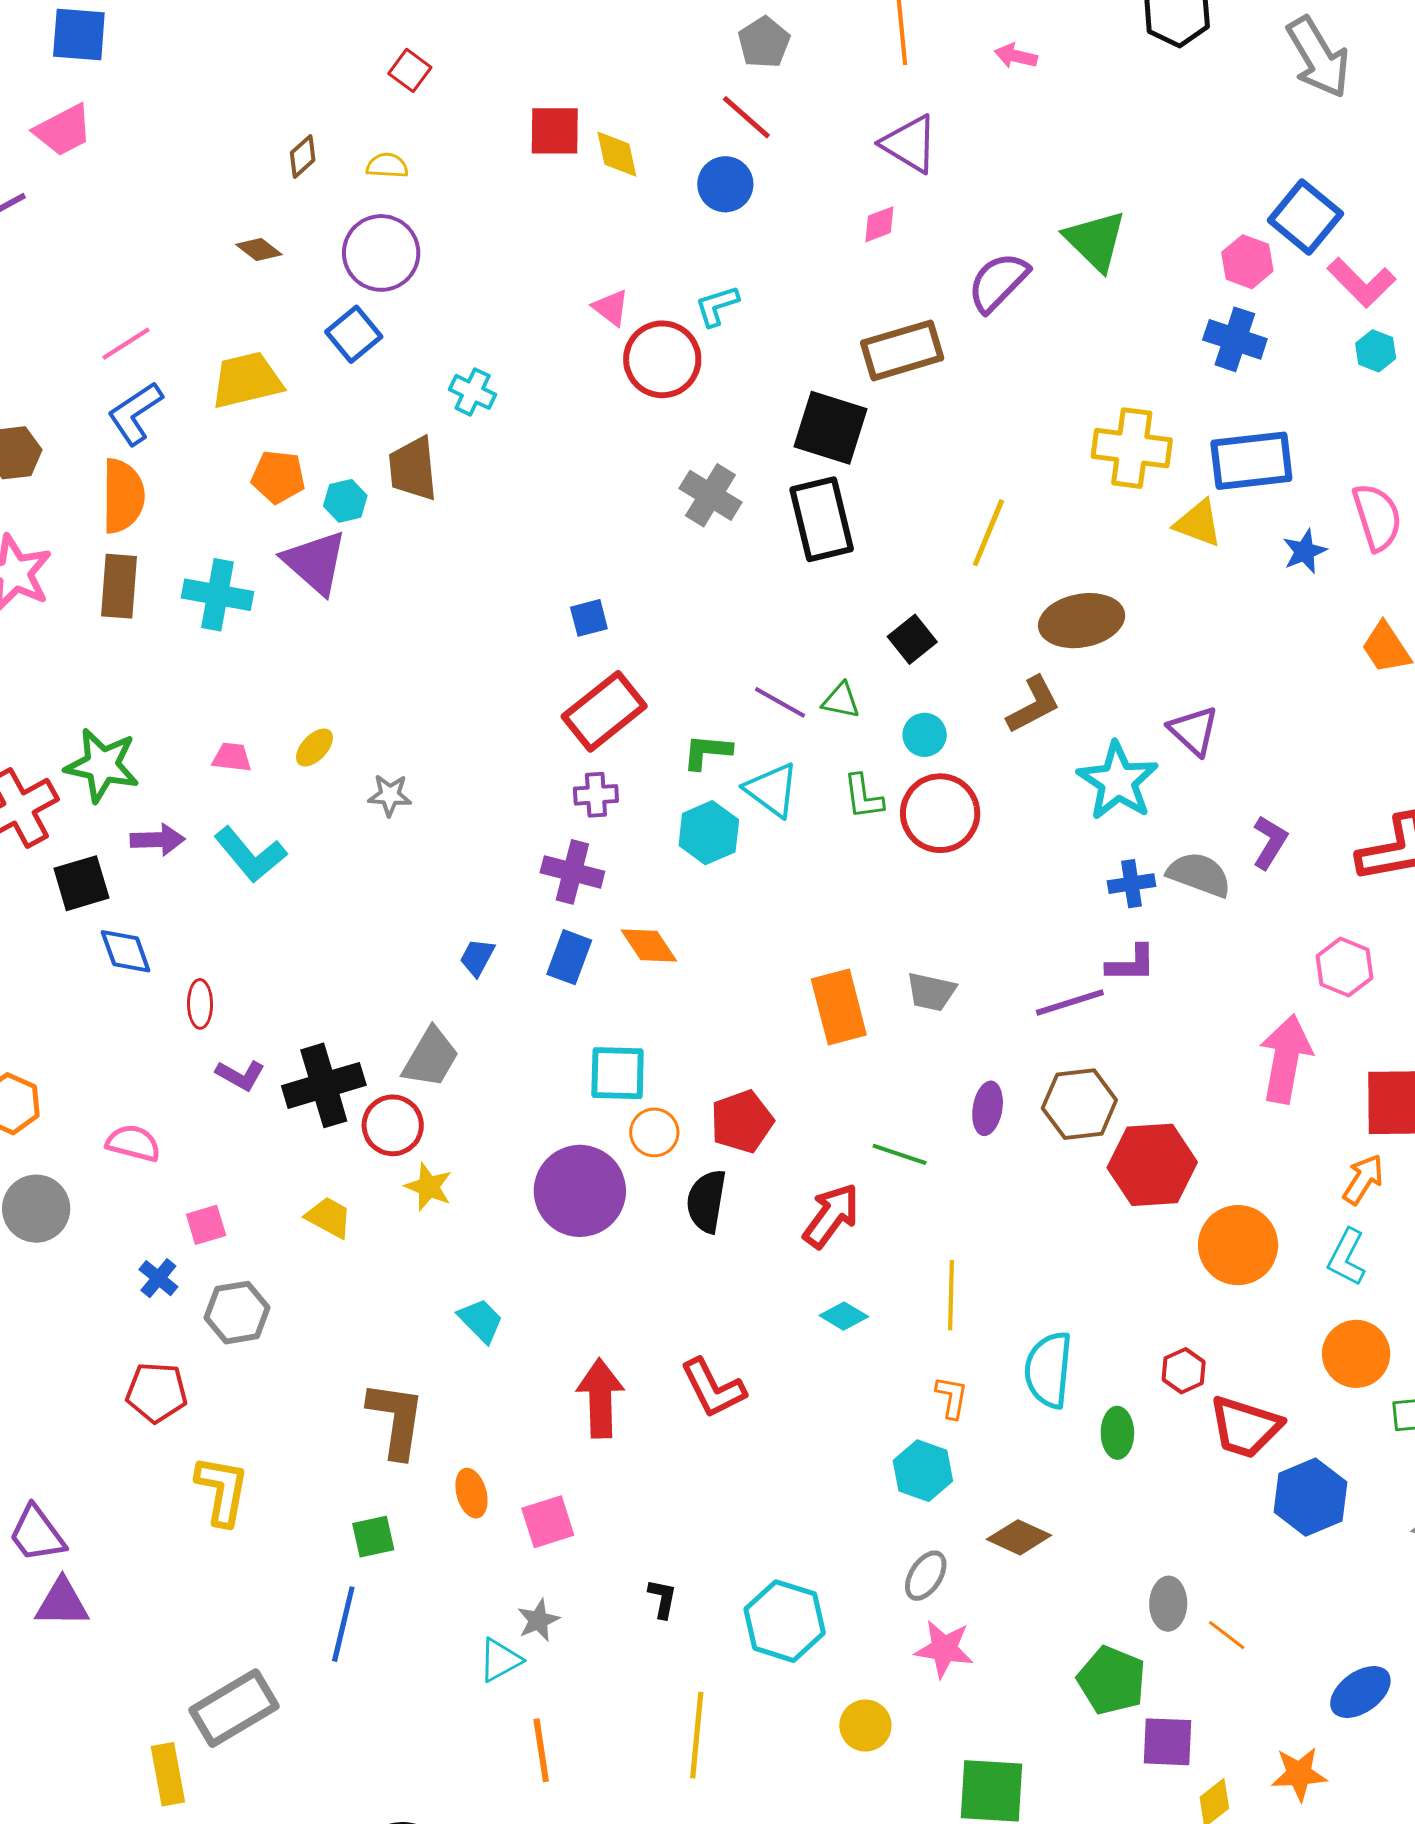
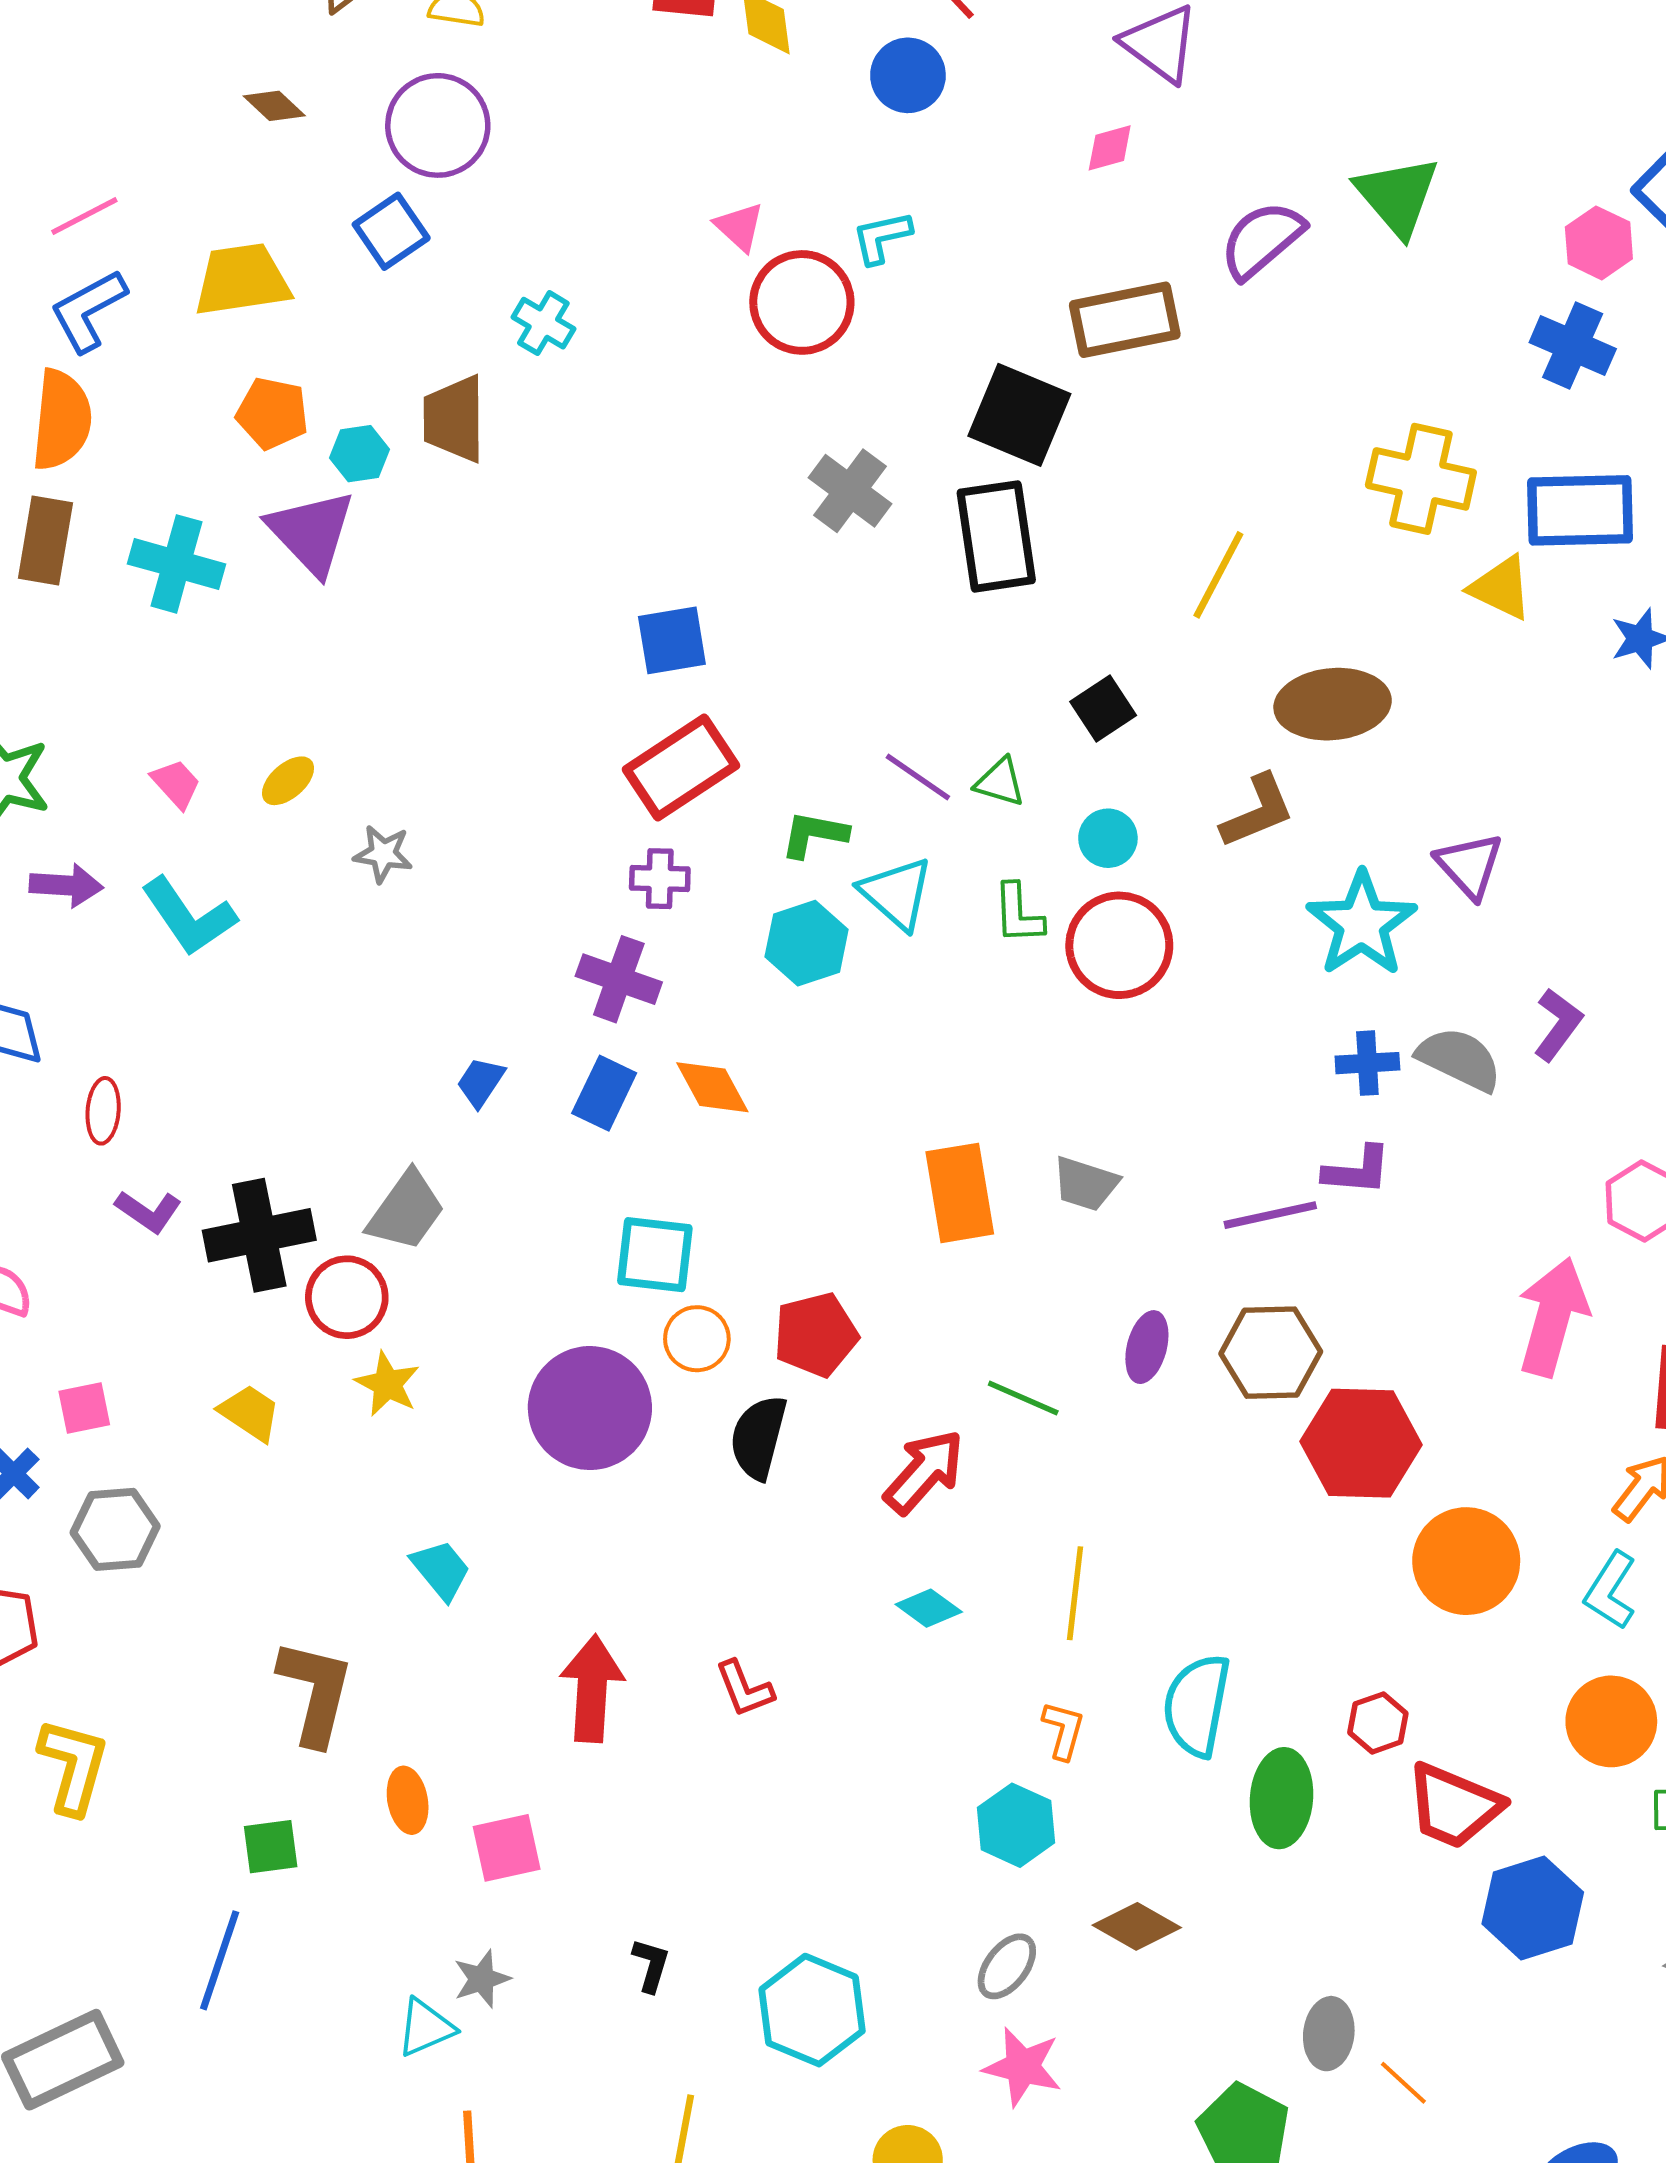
blue square: (589, 618) -> (672, 640), size x1.4
pink trapezoid: (232, 757) -> (176, 784), turned 36
red L-shape: (713, 1388) -> (744, 1689), size x0.7
green ellipse: (1117, 1433) -> (1281, 1798), size x1.4

